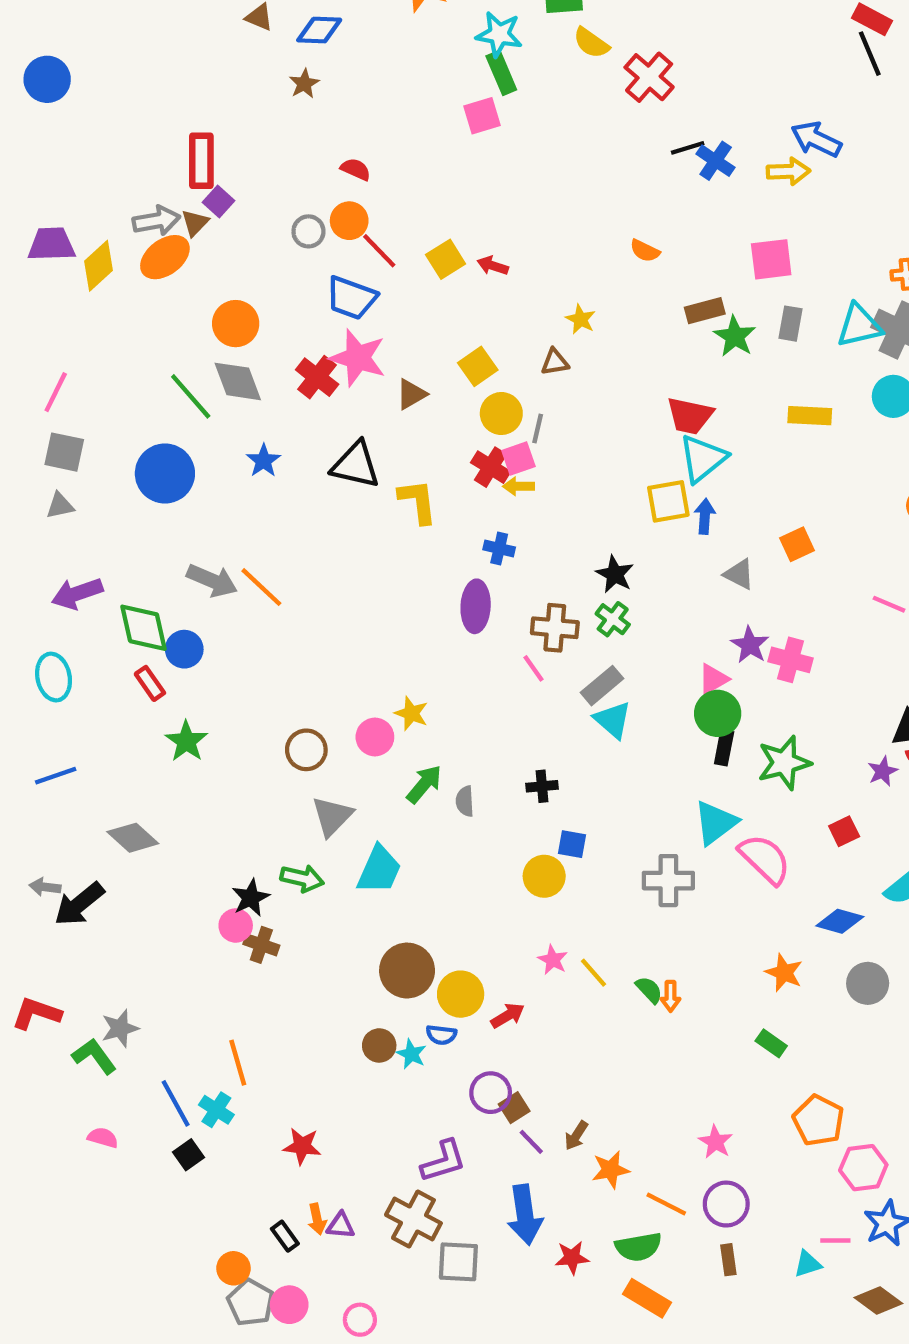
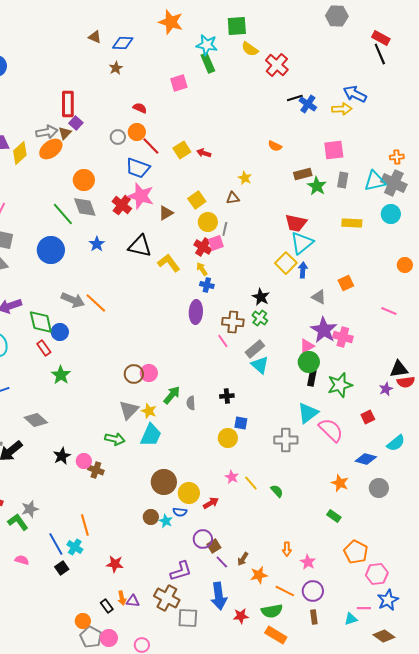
pink square: (482, 116) -> (179, 83), moved
yellow arrow: (518, 486) -> (202, 269), moved, turned 56
yellow L-shape: (418, 501) -> (169, 263), turned -30
yellow square: (668, 501) -> (286, 263), turned -35
purple star: (750, 645) -> (324, 330), size x1.5
yellow star: (411, 713) -> (149, 411), moved
brown circle: (306, 750) -> (134, 374), moved
black star: (251, 898) -> (62, 456), moved
orange arrow: (671, 996) -> (287, 549), moved

